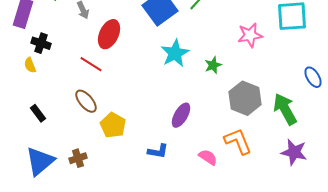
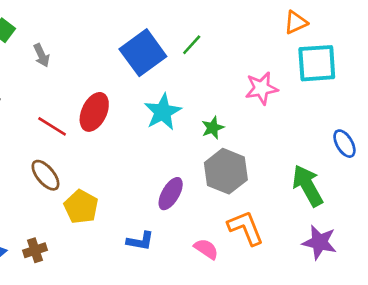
red ellipse: (109, 34) -> (94, 112), moved
gray hexagon: (245, 98) -> (226, 171), moved

